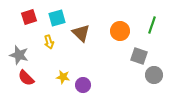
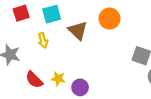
orange circle: (120, 31) -> (110, 19), moved
red semicircle: (26, 78) -> (34, 80), moved

